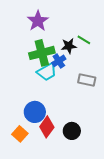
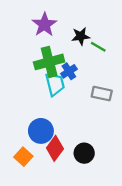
black star: (69, 46) -> (81, 36), moved
cyan trapezoid: (47, 72) -> (55, 84), turned -75

